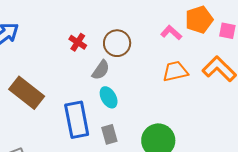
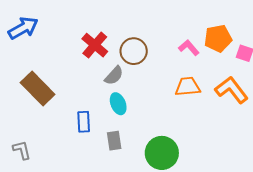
red cross: (78, 42) -> (95, 45), size x1.5
blue rectangle: (77, 120) -> (84, 122), size x0.6

